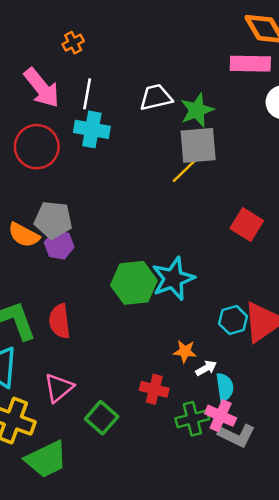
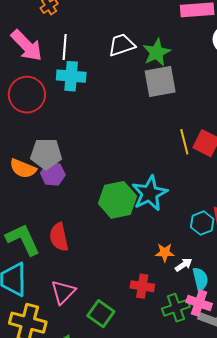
yellow line: (184, 171) -> (184, 142), moved, turned -55

